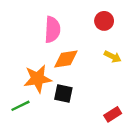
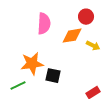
orange diamond: (66, 59) -> (72, 36), moved

